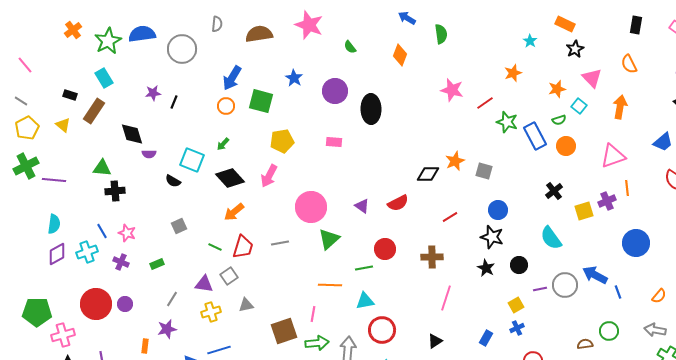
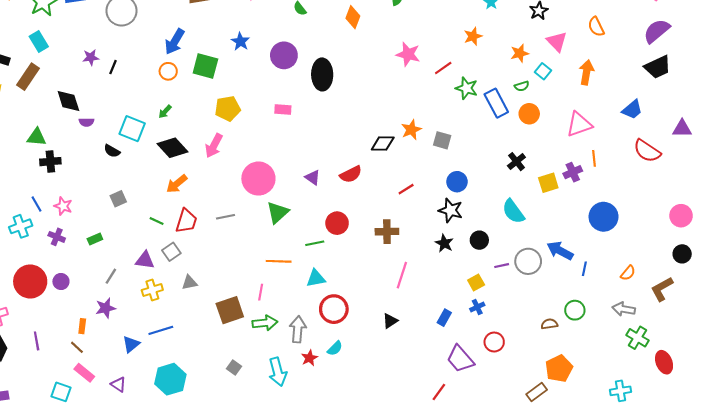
blue line: (618, 292) -> (584, 269), turned 32

